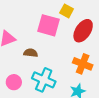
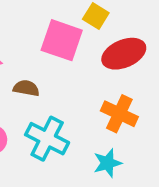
red ellipse: (83, 31) -> (124, 54), turned 30

